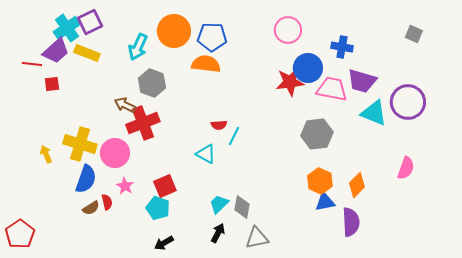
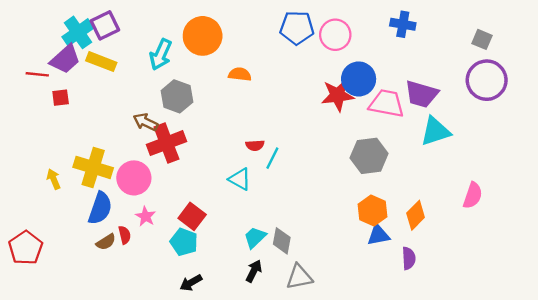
blue pentagon: (212, 37) -> (297, 28), moved
blue cross: (342, 47) -> (403, 24), moved
orange semicircle: (206, 64) -> (240, 74), size x0.7
purple circle: (408, 102) -> (487, 80), moved
cyan triangle: (374, 113) -> (435, 131), turned -40
red square: (165, 186) -> (192, 216), turned -30
purple semicircle: (351, 222) -> (409, 258), size x0.7
red pentagon: (20, 234) -> (26, 248), moved

